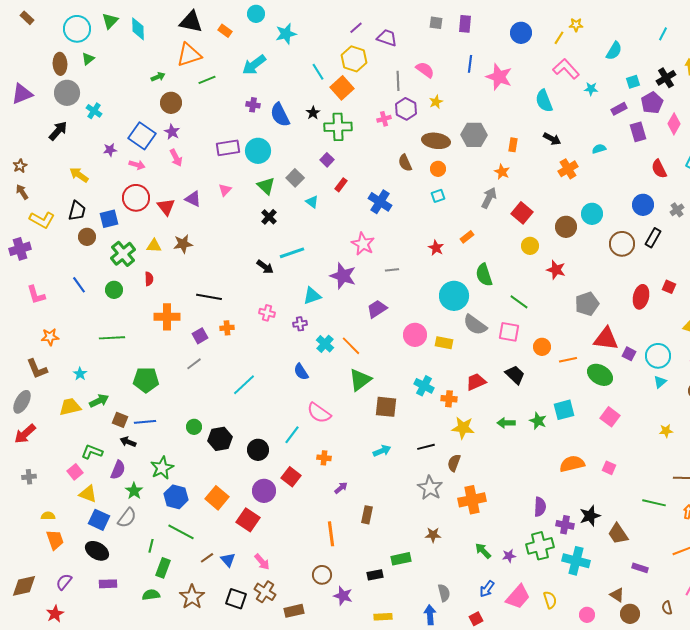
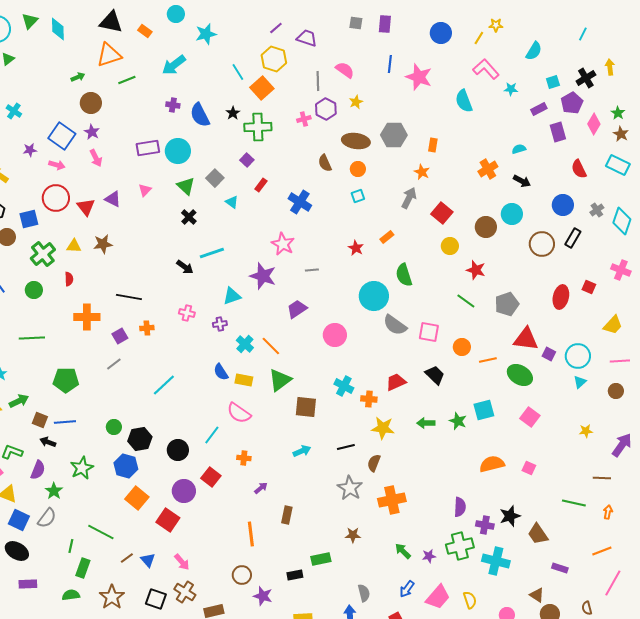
black arrow: (552, 139) -> (522, 181), moved
green line: (519, 302) -> (466, 301), moved
yellow rectangle: (444, 343) -> (244, 380), moved
blue hexagon: (176, 497) -> (126, 466), moved

